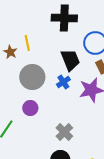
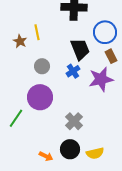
gray circle: (32, 77) -> (42, 66), size x0.6
purple circle: (30, 108) -> (40, 97), size x1.6

